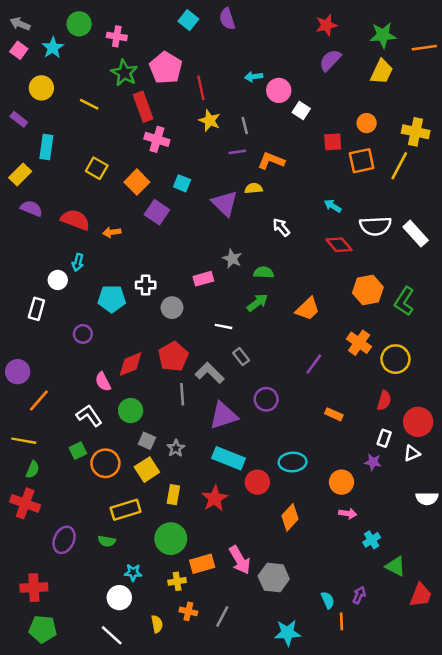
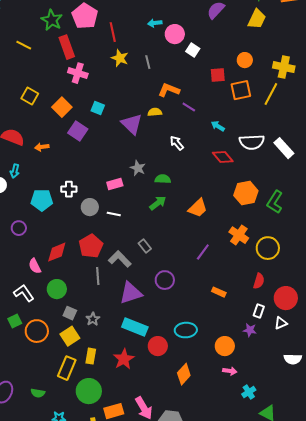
purple line: (237, 152) -> (189, 107), moved, turned 40
white line: (223, 326) -> (114, 214), moved
yellow rectangle: (126, 510) -> (67, 368), moved, turned -50

